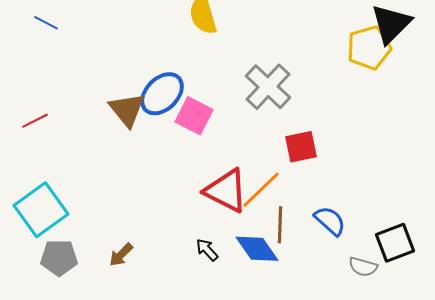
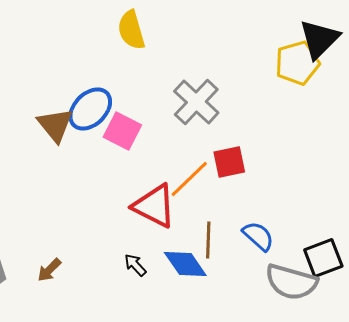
orange line: (261, 190) -> (189, 179), moved
gray semicircle: (363, 267) -> (291, 282), size x1.8

